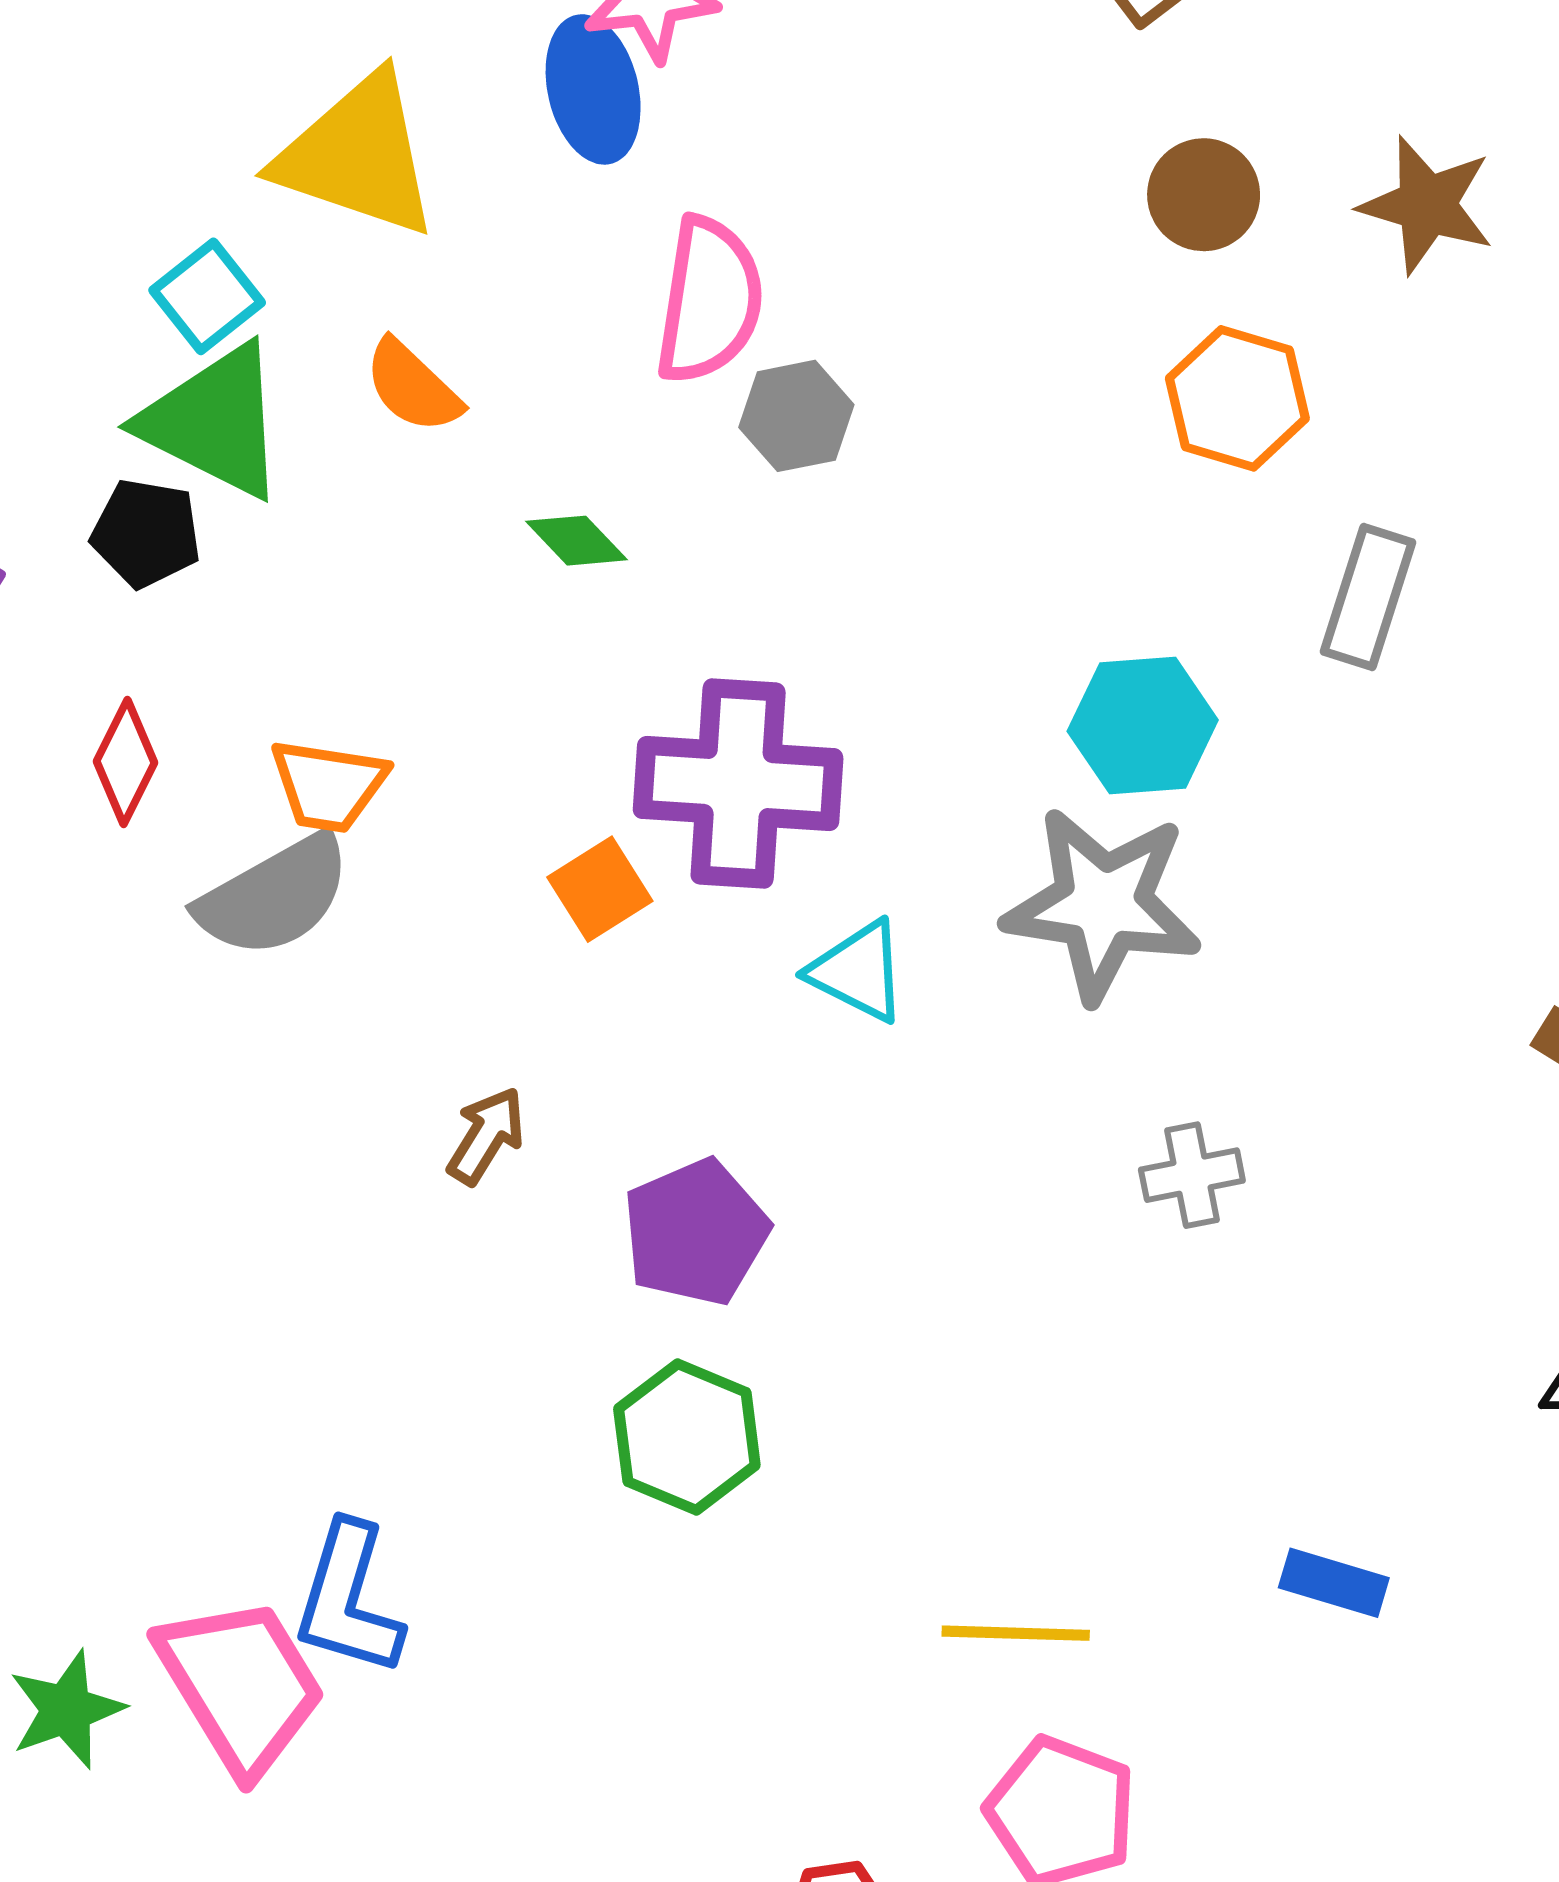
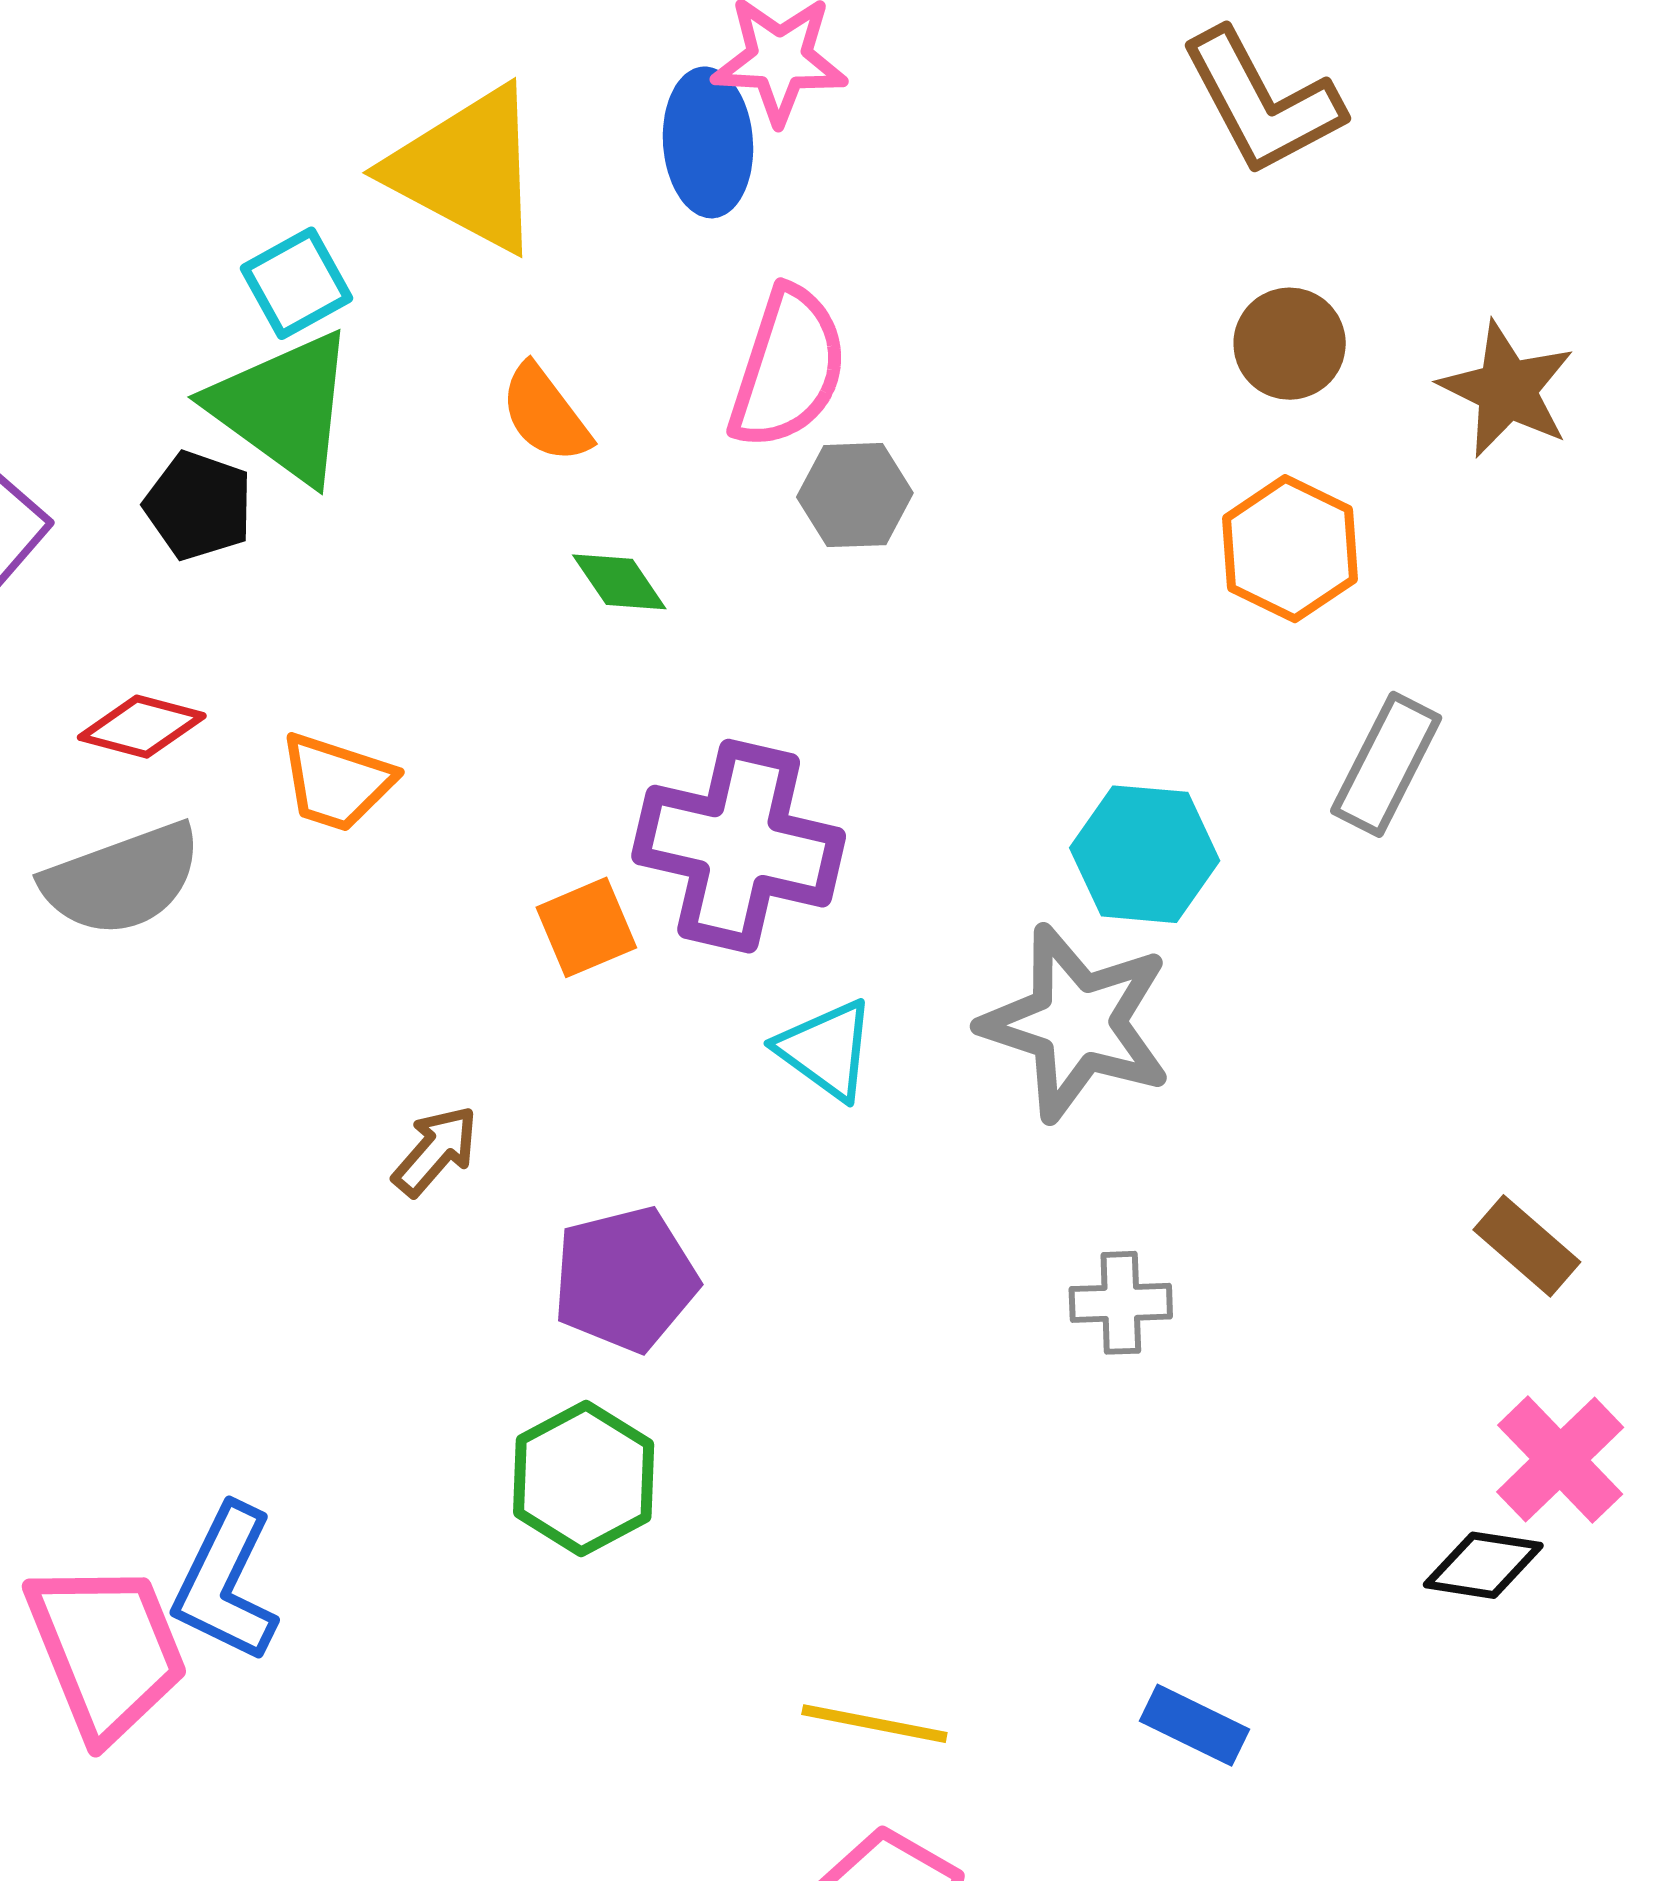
orange semicircle: (413, 386) -> (545, 414), moved
red diamond: (126, 762) -> (142, 727), turned 69
gray semicircle: (274, 896) -> (122, 879), moved

